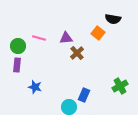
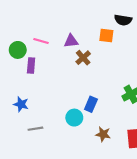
orange square: (98, 33) -> (106, 35), turned -32
purple rectangle: (17, 65) -> (31, 65), moved
blue star: (35, 87) -> (21, 104), moved

